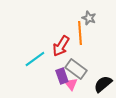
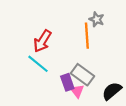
red arrow: (61, 46) -> (42, 41), moved
cyan line: (35, 59) -> (38, 64), turned 75

